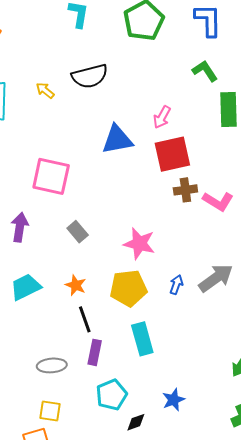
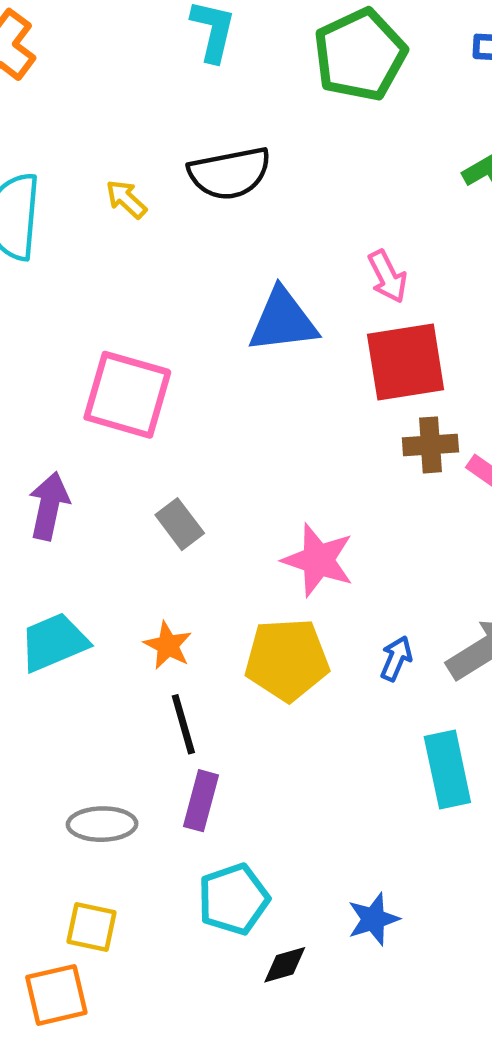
pink arrow: (162, 117) -> (387, 276), turned -60
cyan rectangle: (142, 339) -> (447, 770), moved

